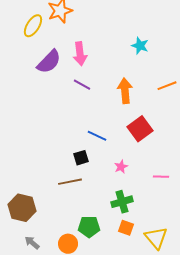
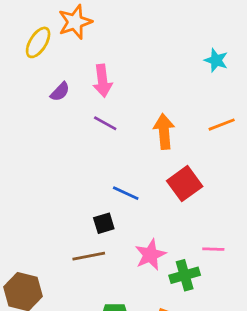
cyan star: (140, 46) -> (216, 60), moved
purple semicircle: (49, 62) -> (60, 92), size x0.6
pink star: (121, 167) -> (150, 255), moved, size x1.6
green cross: (122, 202) -> (185, 275), moved

